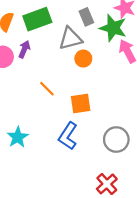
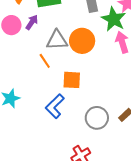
gray triangle: (70, 38) -> (57, 40), moved
orange circle: (83, 59) -> (82, 41), size x1.6

